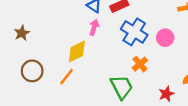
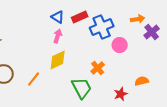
blue cross: (134, 32) -> (102, 27), moved, turned 35
yellow diamond: (77, 51) -> (58, 60), moved

